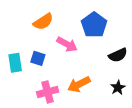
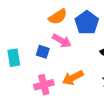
orange semicircle: (43, 22) -> (58, 17), moved
blue square: (38, 58) -> (43, 52), moved

